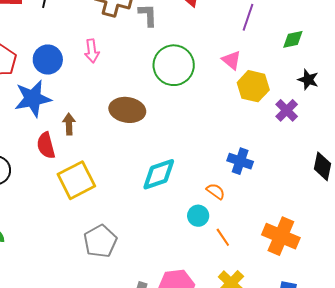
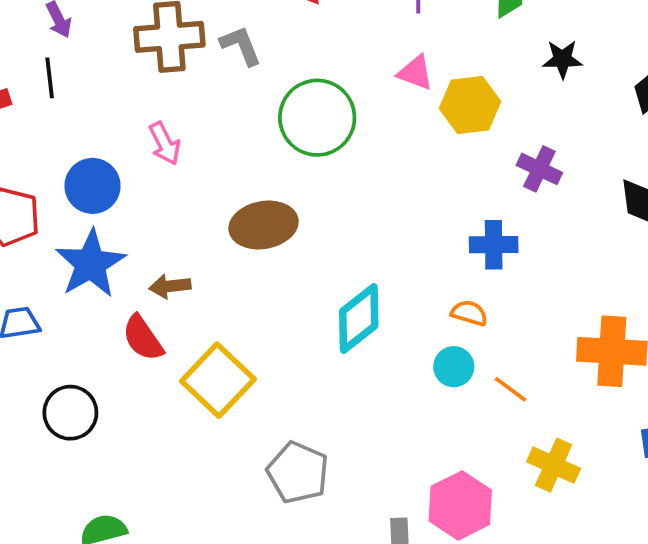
purple cross: (287, 110) -> (539, 169), moved
brown arrow: (69, 124) -> (170, 286), turned -75

